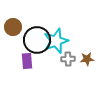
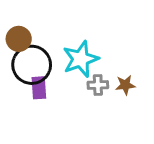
black circle: (37, 40) -> (32, 65), moved

